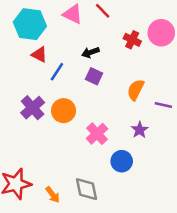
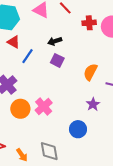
red cross: (132, 40) -> (89, 23), moved, turned -32
orange circle: (64, 111) -> (20, 109), moved
pink cross: (97, 134) -> (44, 107), moved

